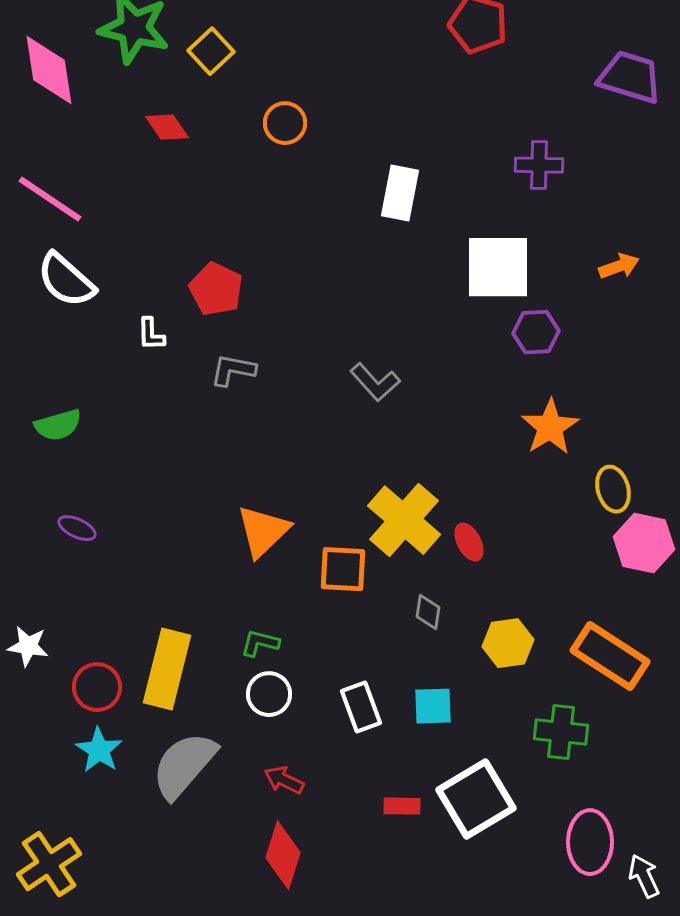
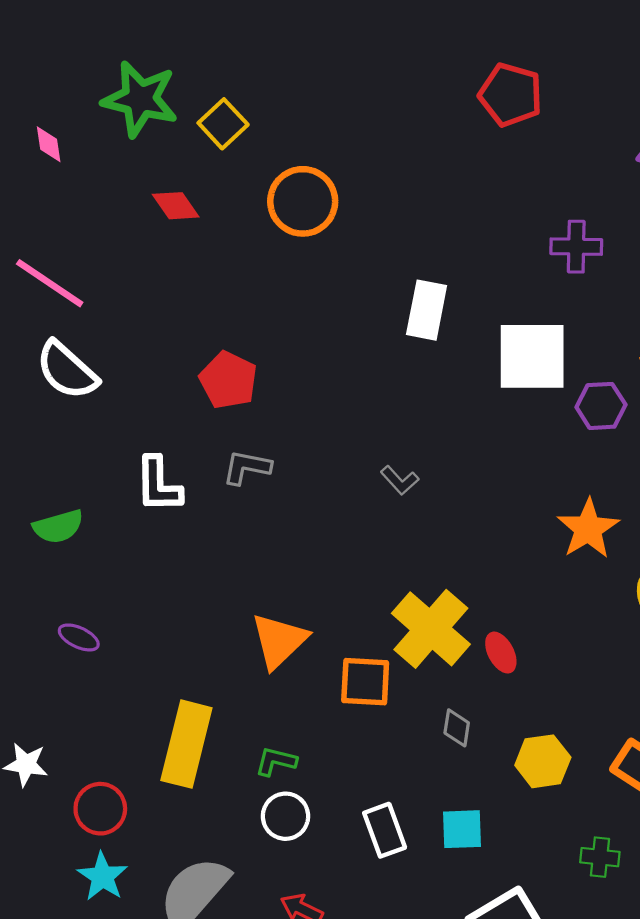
pink diamond: (49, 70) -> (49, 144), size x0.5
orange circle: (285, 123) -> (303, 201), size x1.5
white rectangle: (400, 193) -> (427, 310), moved
purple hexagon: (536, 332) -> (601, 406), moved
white L-shape: (151, 334) -> (158, 485), moved, size x1.6
gray L-shape: (375, 382) -> (400, 480), size x0.7
yellow rectangle: (167, 669) -> (186, 744), moved
green cross: (561, 732) -> (600, 857), size x0.7

